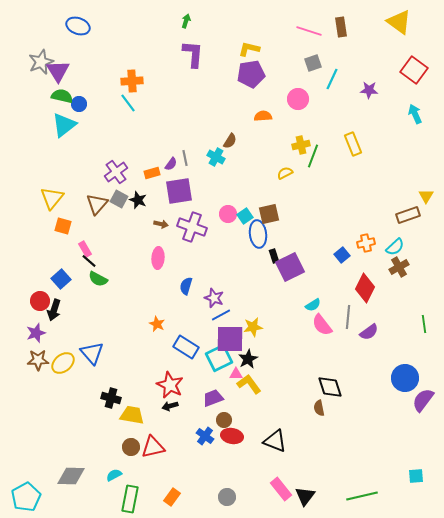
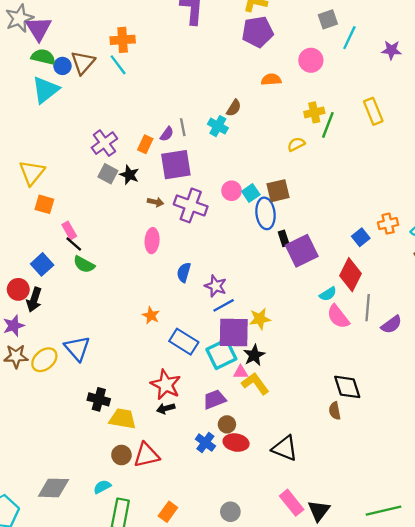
orange rectangle: (152, 173) -> (145, 144), turned -49
brown triangle: (97, 204) -> (83, 63), moved
red diamond: (365, 288) -> (351, 275), moved

